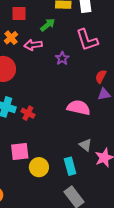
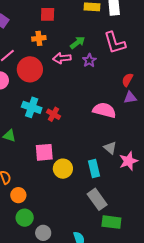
green arrow: (48, 25) -> (77, 43), moved
orange cross: (11, 38) -> (39, 38), turned 32
pink arrow: (33, 45) -> (62, 58), moved

